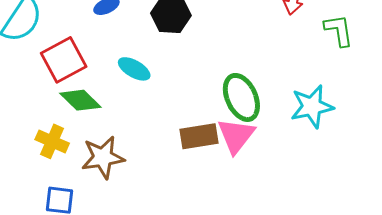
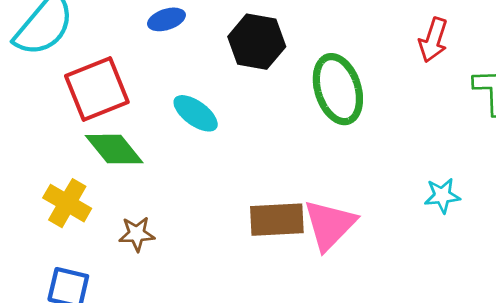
green ellipse: (241, 97) -> (338, 89), moved
cyan star: (312, 106) -> (442, 196), size x0.6
brown star: (103, 157) -> (137, 234), size x0.6

